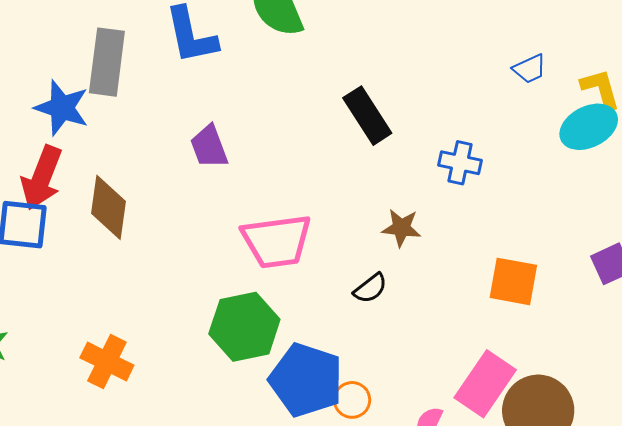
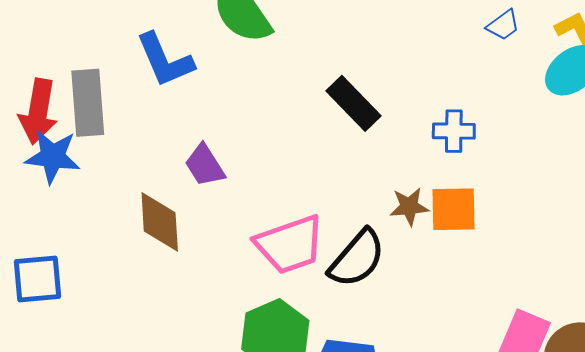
red arrow: (42, 178) -> (38, 111), moved
brown diamond: (109, 207) -> (160, 222), moved
orange square: (513, 281) -> (454, 209), moved
black semicircle: (370, 288) -> (357, 259), moved, size x1.8

